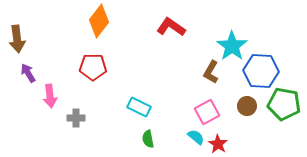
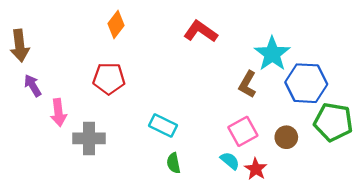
orange diamond: (99, 21) -> (116, 24), size x0.7
brown circle: (247, 106) -> (286, 137), moved
gray cross: (76, 118) -> (89, 138), size x1.5

